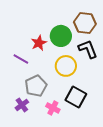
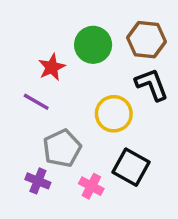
green circle: (61, 36) -> (93, 45), moved
red star: (39, 43) -> (52, 67), moved
purple cross: (22, 105) -> (38, 181), turned -32

